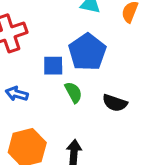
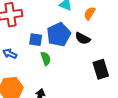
black semicircle: (115, 103) -> (83, 38), moved

